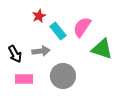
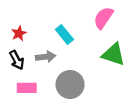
red star: (39, 16) -> (19, 33), moved
pink semicircle: (82, 27) -> (103, 18), moved

